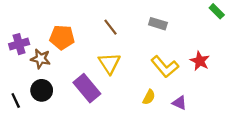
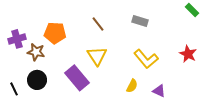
red star: (200, 61) -> (188, 54), moved

